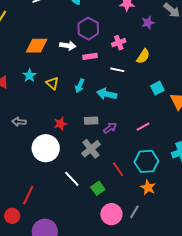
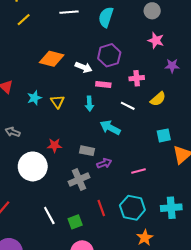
cyan star: (30, 75) -> (34, 98), moved
cyan arrow: (80, 86) -> (89, 104), moved, turned -40
white line: (72, 179) -> (49, 216), moved
orange star: (148, 187) -> (145, 238), moved

